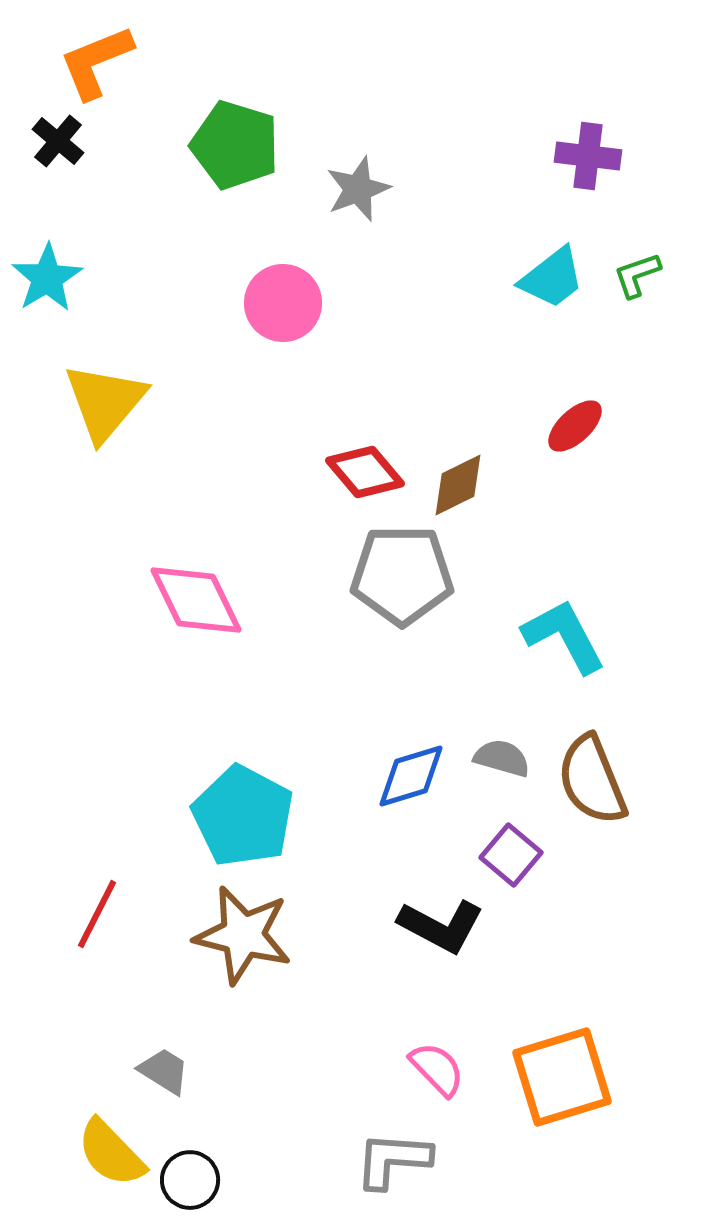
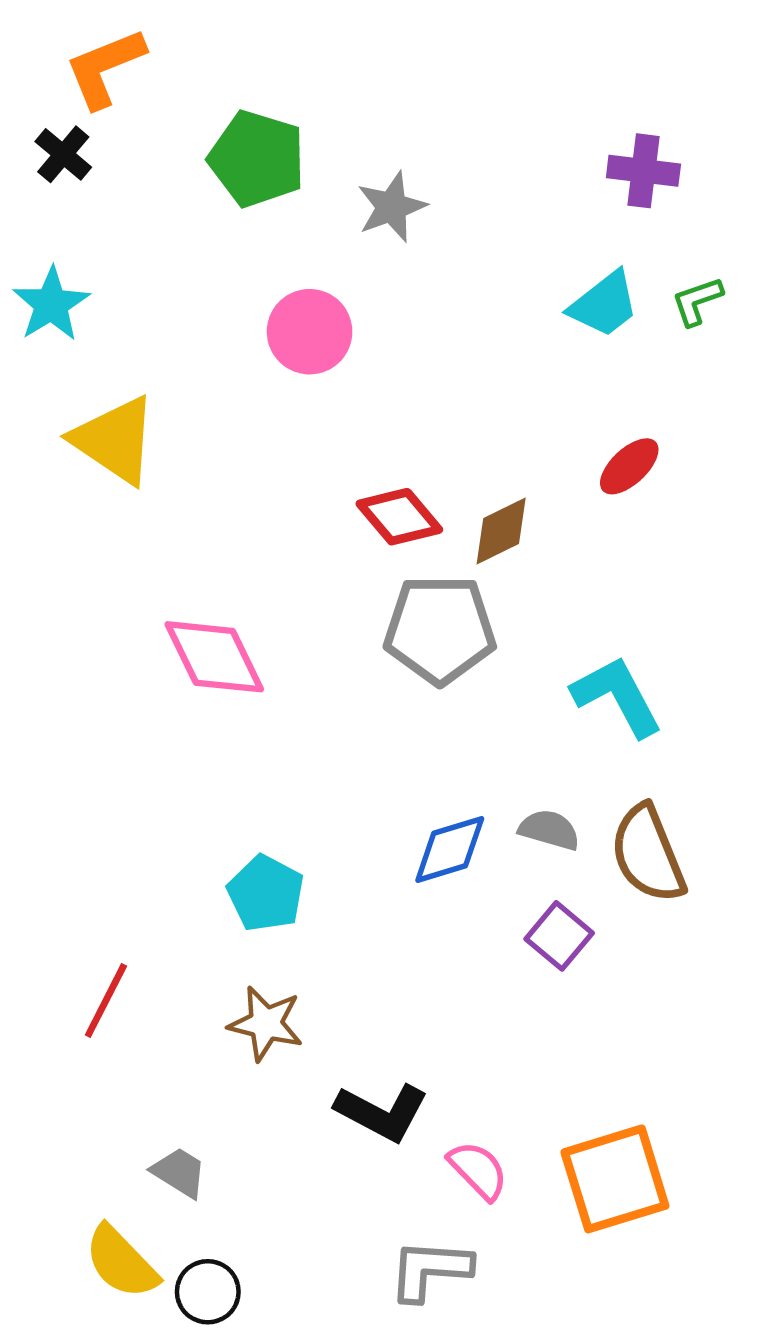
yellow triangle: (105, 402) -> (115, 440), turned -36
cyan pentagon: (243, 816) -> (266, 893), size x0.7
black L-shape: (441, 926) -> (382, 1112), moved
brown star: (243, 935) -> (266, 1024), size x0.7

